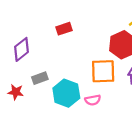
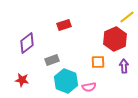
orange square: (103, 71) -> (98, 62), size x0.6
gray rectangle: (40, 78) -> (52, 60), moved

